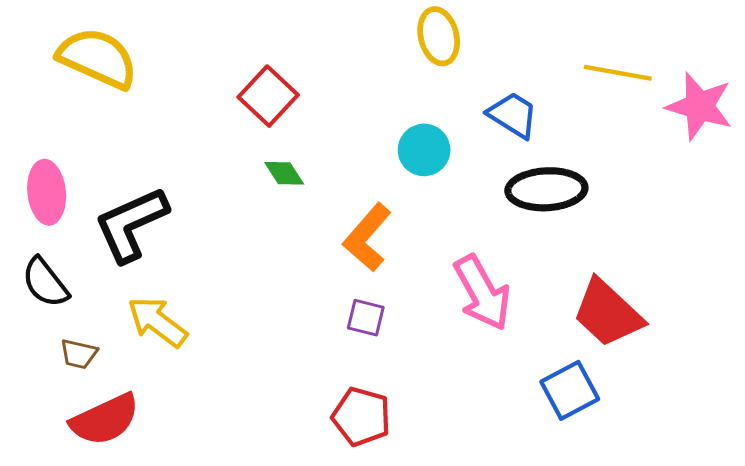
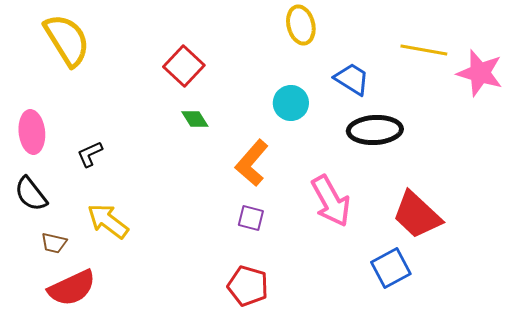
yellow semicircle: (98, 58) -> (67, 40), turned 34
black L-shape: (131, 224) -> (90, 154), size x0.5

